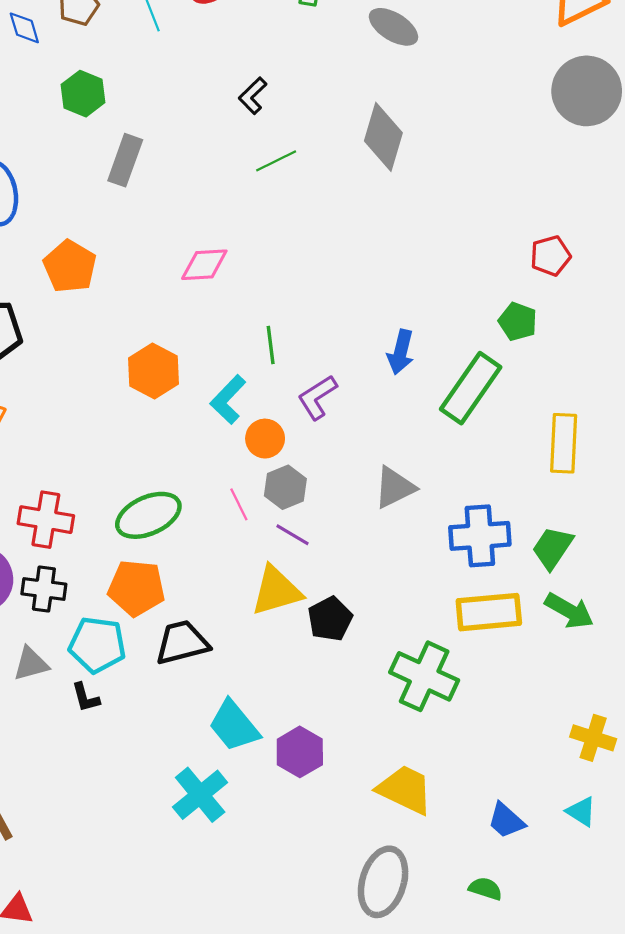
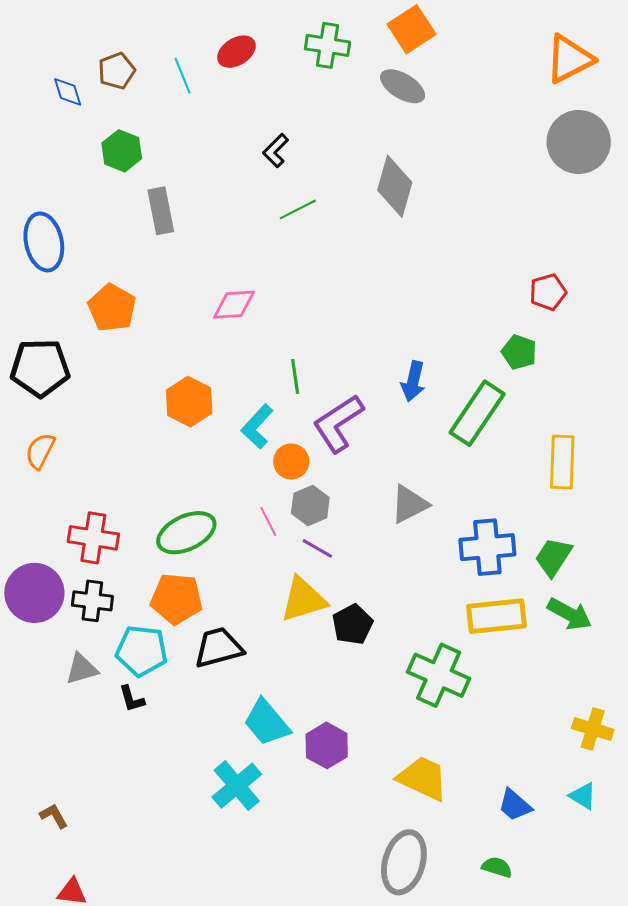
gray rectangle: (125, 160) -> (161, 211), turned -30
purple L-shape: (317, 397) -> (338, 423), size x1.4

